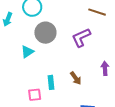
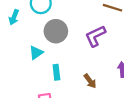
cyan rectangle: (51, 82) -> (56, 72), moved

